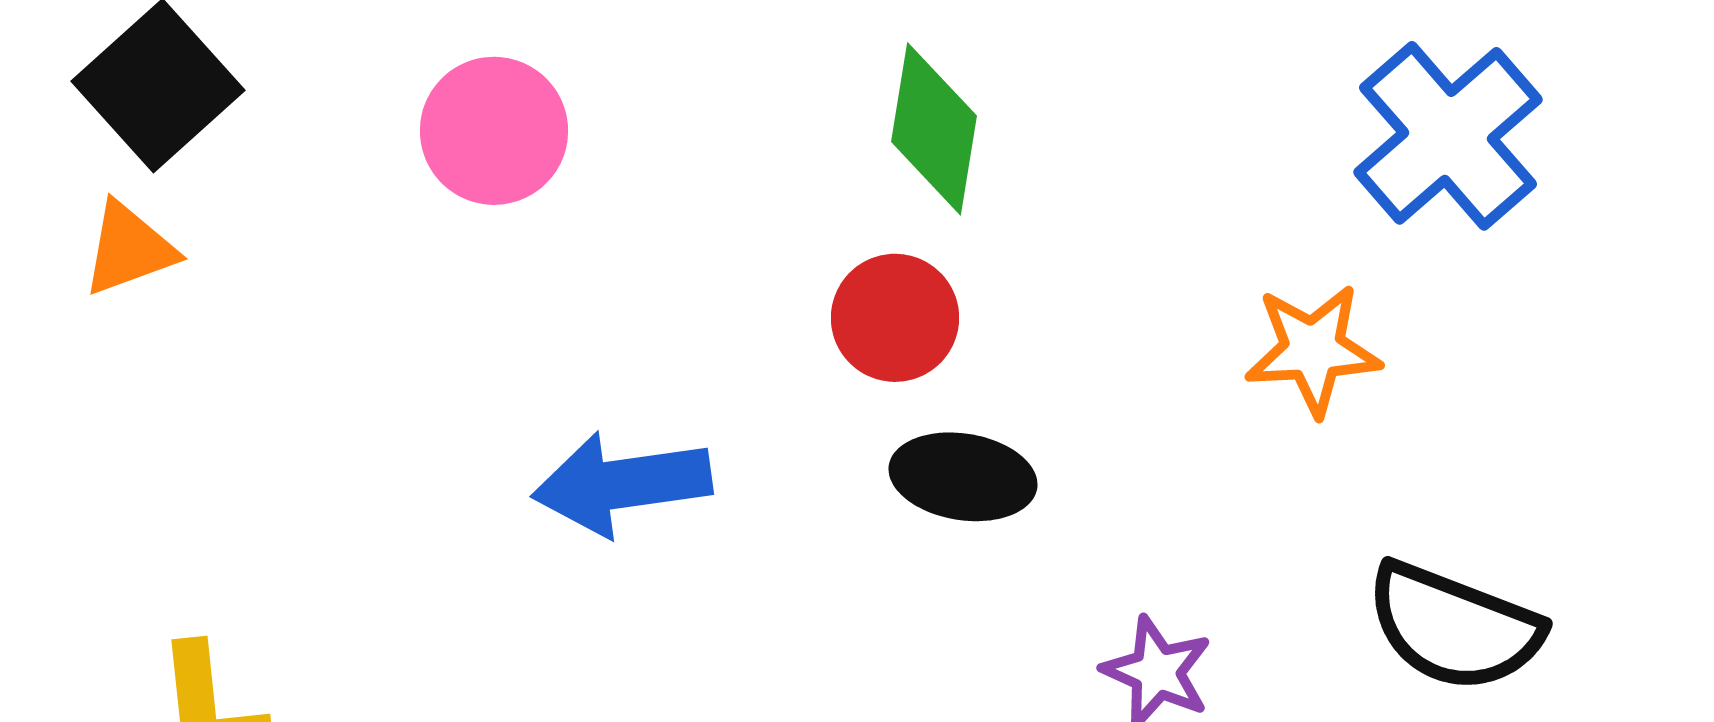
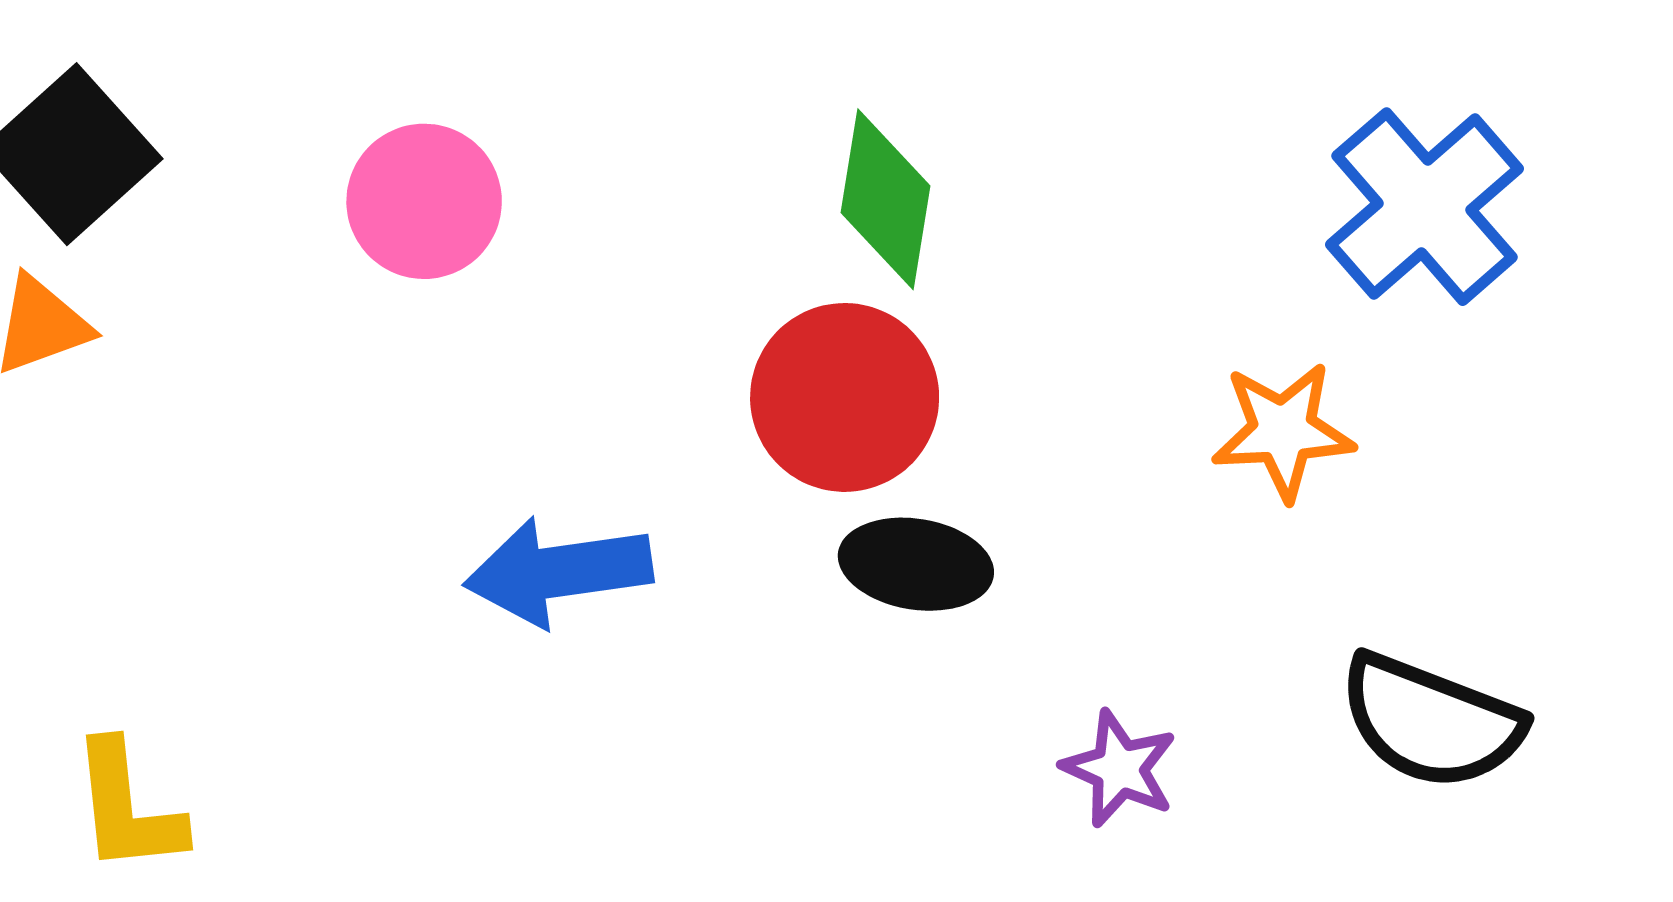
red circle: (895, 318) -> (845, 397), size x1.4

